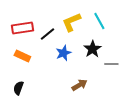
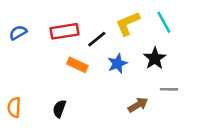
orange rectangle: (22, 56) -> (77, 65), moved
gray line: (111, 64) -> (169, 89), moved

